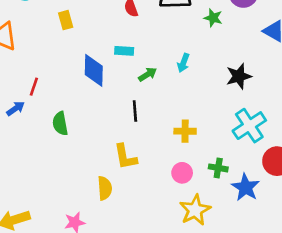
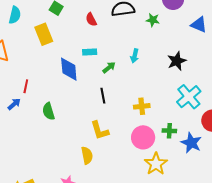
yellow rectangle: (66, 20) -> (44, 34), size x1.5
pink circle: (182, 173) -> (143, 137), size x1.5

